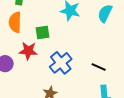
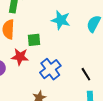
black line: (99, 67) -> (86, 74), turned 32

